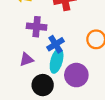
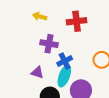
purple triangle: (27, 59) -> (37, 72), turned 32

